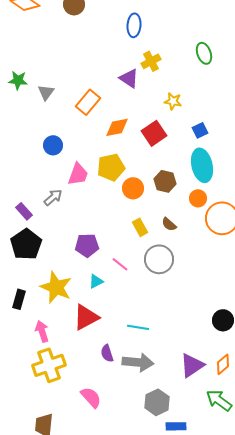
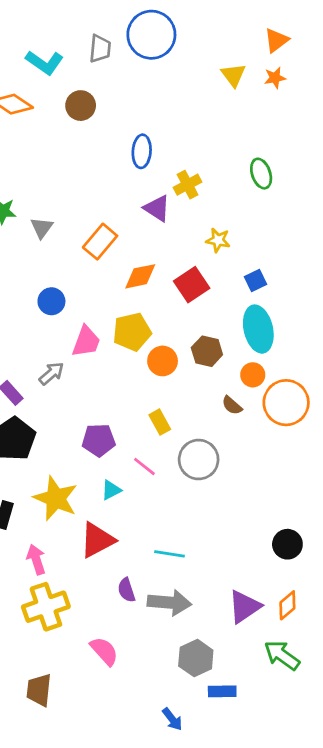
blue ellipse: (134, 25) -> (142, 151), moved
brown semicircle: (169, 224) -> (232, 405), moved
yellow rectangle: (140, 227) -> (160, 422), moved

